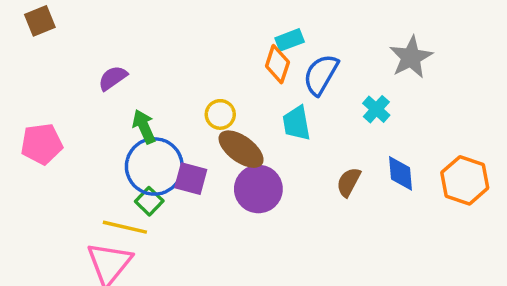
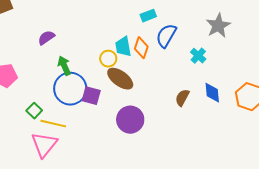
orange diamond: (277, 64) -> (141, 48), moved
cyan trapezoid: (297, 123) -> (123, 47), moved
purple circle: (258, 189) -> (130, 120), moved
green square: (149, 201) -> (34, 111), moved

